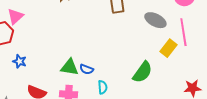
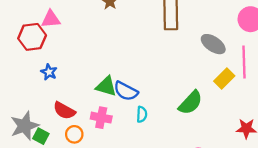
pink triangle: (15, 16) -> (51, 19), turned 30
blue semicircle: (87, 69) -> (126, 91), size x1.5

